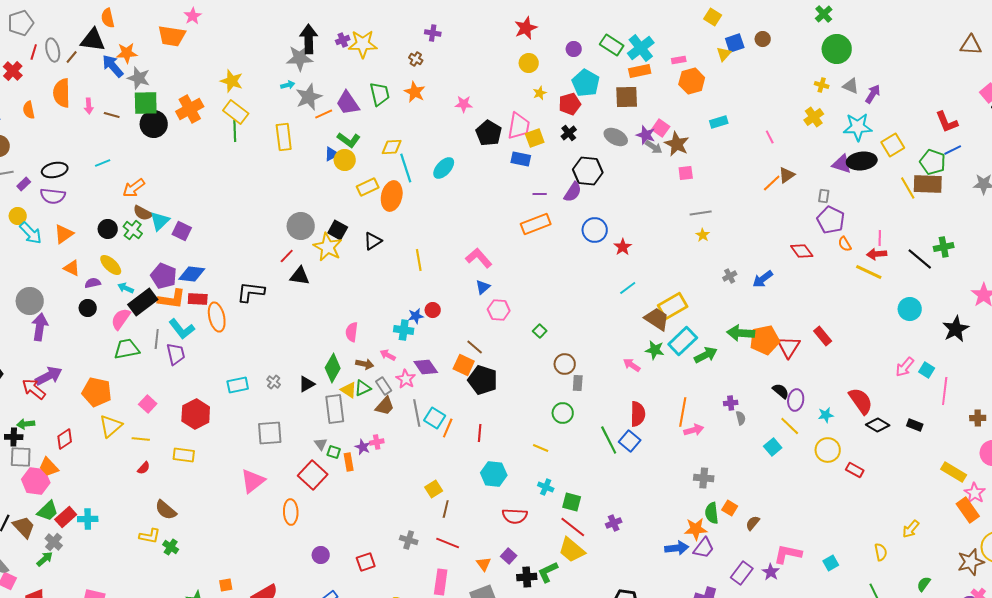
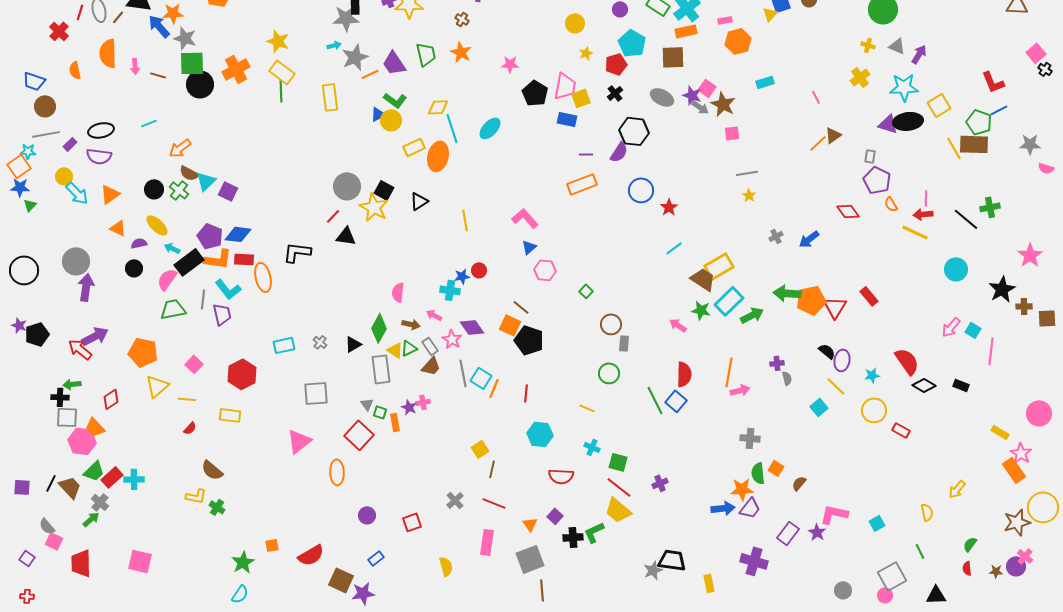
brown cross: (978, 418) -> (1024, 306), moved
yellow rectangle: (954, 472) -> (1000, 432), size x0.7
gray cross: (409, 540) -> (455, 500), turned 30

